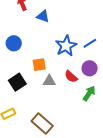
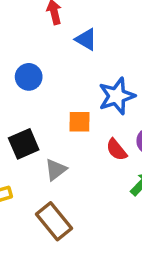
orange square: (39, 65) -> (80, 122), moved
gray triangle: (49, 81) -> (56, 170), moved, turned -48

